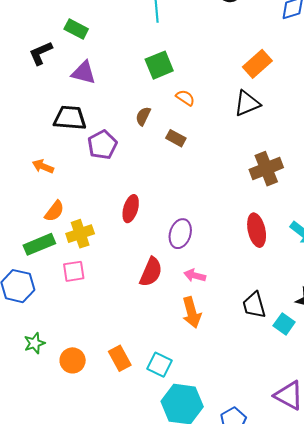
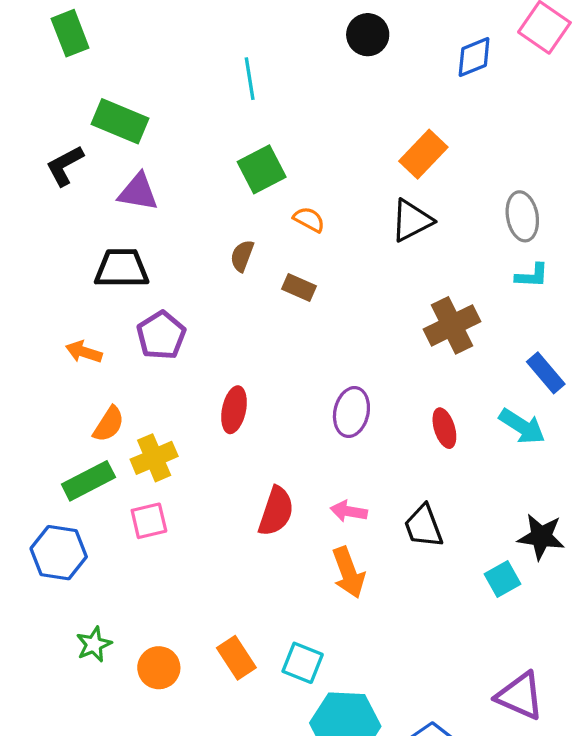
green rectangle: (76, 29) -> (120, 121), size x1.4
purple pentagon: (102, 145) -> (161, 335), moved
red ellipse: (257, 230) -> (444, 428), size x0.7
purple ellipse: (180, 234) -> (351, 412), moved
black trapezoid: (254, 305) -> (423, 526), moved
cyan square: (284, 324) -> (502, 579), turned 30

